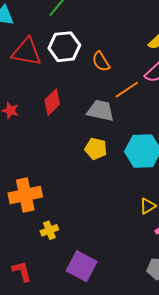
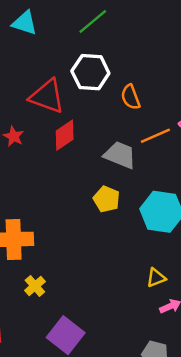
red triangle: (27, 52) -> (47, 96), moved
yellow cross: (49, 230) -> (35, 286), turned -30

